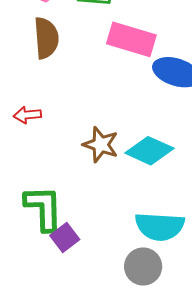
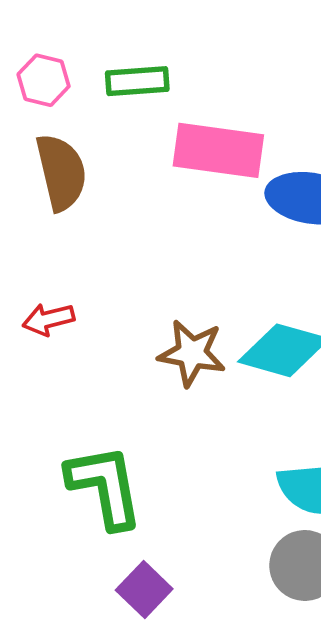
purple square: (65, 238) -> (144, 589), moved

